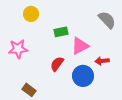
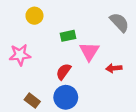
pink triangle: (80, 46) -> (89, 51), turned -30
blue circle: (83, 76) -> (66, 97), moved

